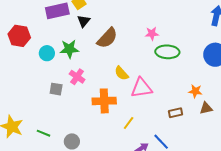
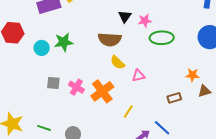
black triangle: (84, 21) -> (125, 17), moved
brown semicircle: (107, 38) -> (110, 39), moved, turned 55
pink cross: (77, 77) -> (76, 87), moved
pink triangle: (141, 88) -> (138, 76), size x0.6
orange cross: (104, 101) -> (102, 91), turned -30

